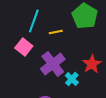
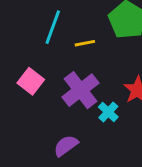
pink square: (24, 47) -> (31, 81), moved

